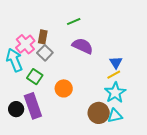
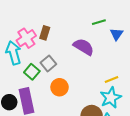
green line: (74, 22) -> (99, 22), moved
gray square: (45, 53) -> (48, 63), moved
blue triangle: (116, 62) -> (117, 34), moved

